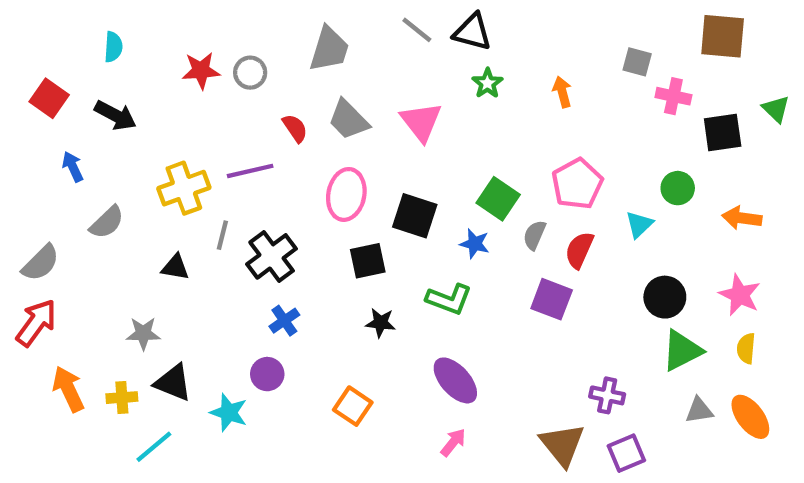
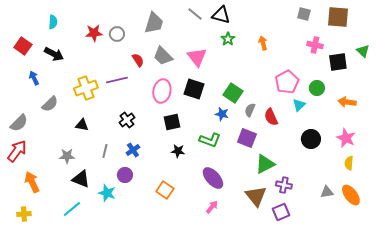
gray square: (637, 62) -> (304, 14), moved
pink pentagon: (577, 184) -> (287, 82), moved
black square: (415, 216) -> (194, 89), moved
gray line: (222, 235) -> (105, 151), moved
red semicircle: (579, 250) -> (271, 117), turned -48
black cross: (272, 256) -> (127, 120), size x0.7
purple square: (552, 299) -> (247, 138), moved
green triangle: (682, 351) -> (265, 164), moved
yellow cross: (122, 398) -> (24, 214), moved
brown triangle: (562, 445) -> (256, 196), moved
purple square: (626, 453) -> (281, 212), moved

